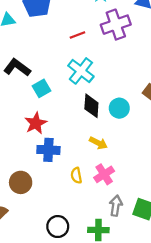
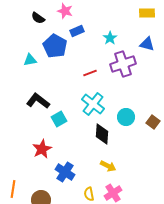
cyan circle: (119, 108) -> (126, 117), moved
red star: (36, 123) -> (42, 149), moved
blue cross: (48, 150) -> (65, 172), turned 30

